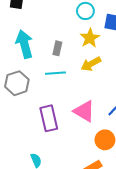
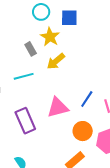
gray rectangle: (57, 48) -> (31, 49), moved, turned -32
pink triangle: (84, 111) -> (58, 108), turned -35

